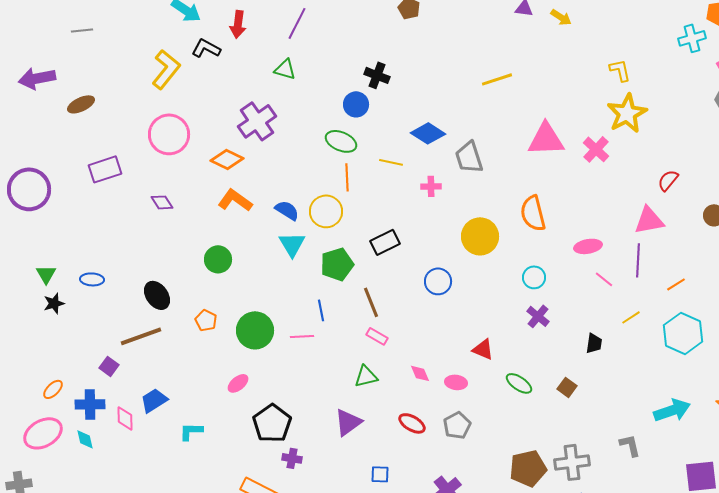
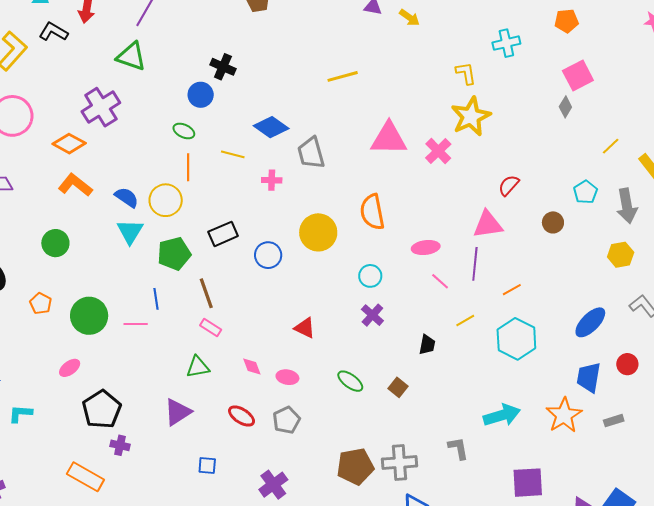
cyan cross: (692, 38) -> (506, 43), moved
green triangle: (285, 69) -> (131, 56), size x1.4
green ellipse: (341, 141) -> (184, 131), size x0.7
blue circle: (438, 281) -> (268, 255), moved
red triangle: (483, 349) -> (305, 328), moved

